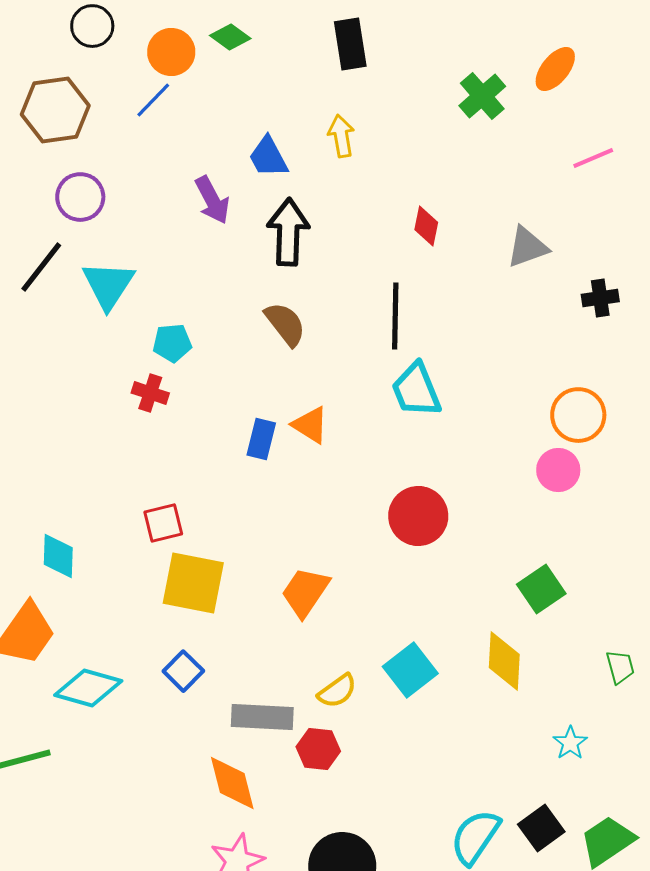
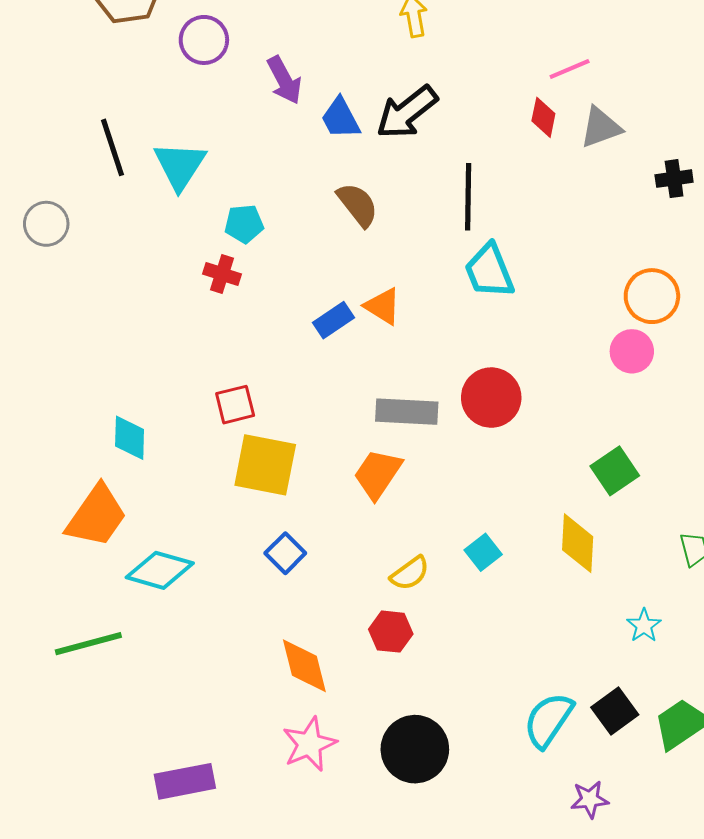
blue trapezoid: (268, 157) -> (341, 118), moved
pink line: (593, 158) -> (570, 69), moved
purple circle: (80, 197) -> (204, 40), moved
red diamond: (426, 226) -> (543, 117), moved
black arrow: (288, 232) -> (407, 112), moved, turned -130
black line: (41, 267) -> (113, 147), turned -56
blue rectangle: (261, 439) -> (333, 320), turned 42
cyan square: (410, 670) -> (483, 552), size x0.7
blue square: (183, 671) -> (285, 553), moved
gray rectangle: (262, 717) -> (407, 412), moved

